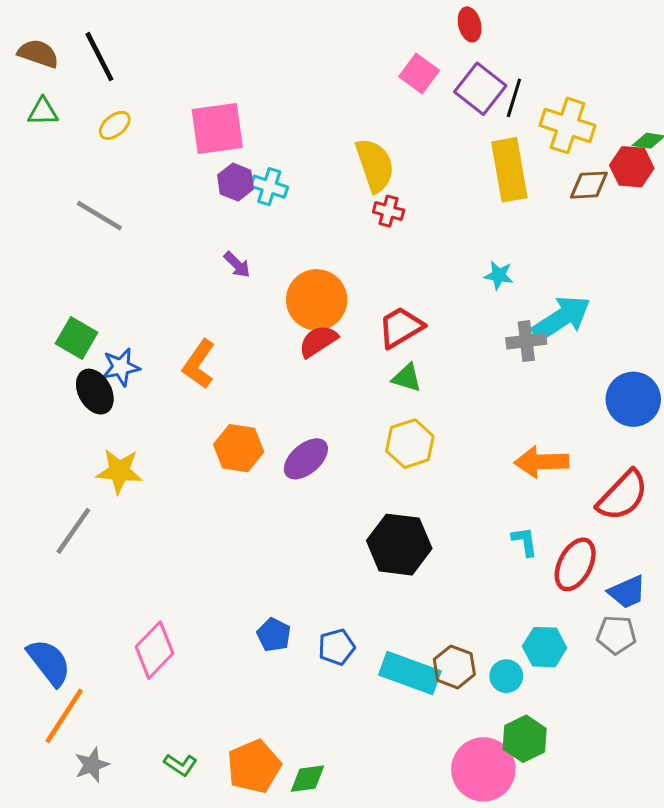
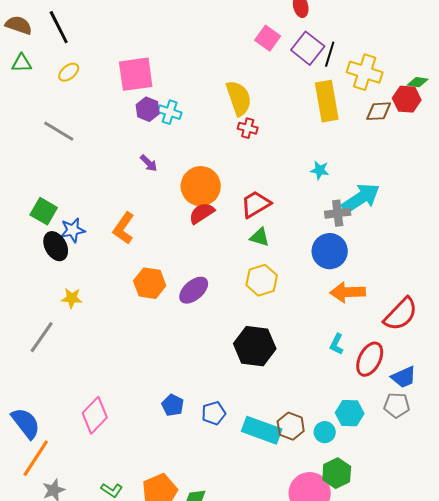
blue circle: (633, 399) -> (330, 251), moved
yellow star: (119, 471) -> (72, 298), size x0.7
cyan L-shape: (525, 541) -> (337, 344), turned -145

